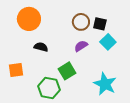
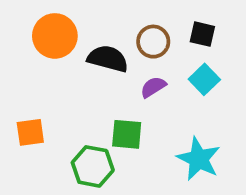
black square: (100, 24) -> (202, 34), moved
black semicircle: (41, 47) -> (108, 59), moved, size x1.5
green square: (67, 71) -> (127, 134), turned 36

